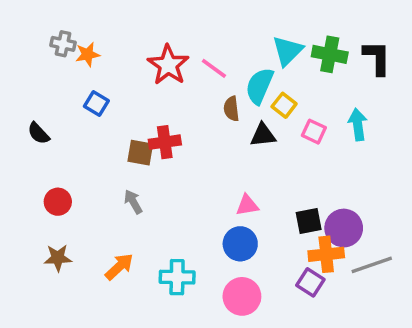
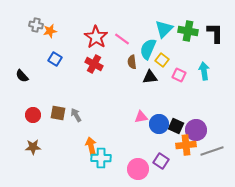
red cross: (165, 142) -> (94, 64), moved, turned 36
brown square: (140, 153) -> (58, 113), moved
black square: (309, 221) -> (176, 126), turned 35
blue circle: (240, 244) -> (159, 124), moved
orange arrow: (119, 267) -> (91, 146), moved, turned -60
purple square: (310, 282) -> (161, 161), moved

